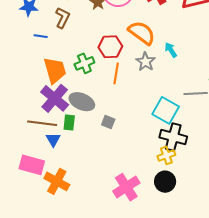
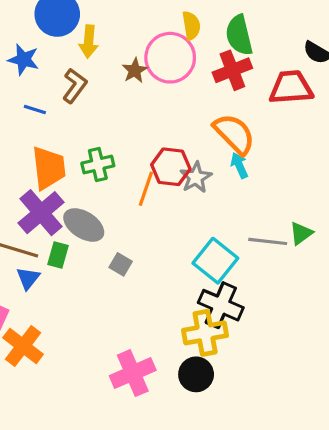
orange semicircle: (142, 33) -> (234, 134), moved
red hexagon: (110, 47) -> (171, 167), moved
yellow cross: (166, 155) -> (205, 333), size x1.5

